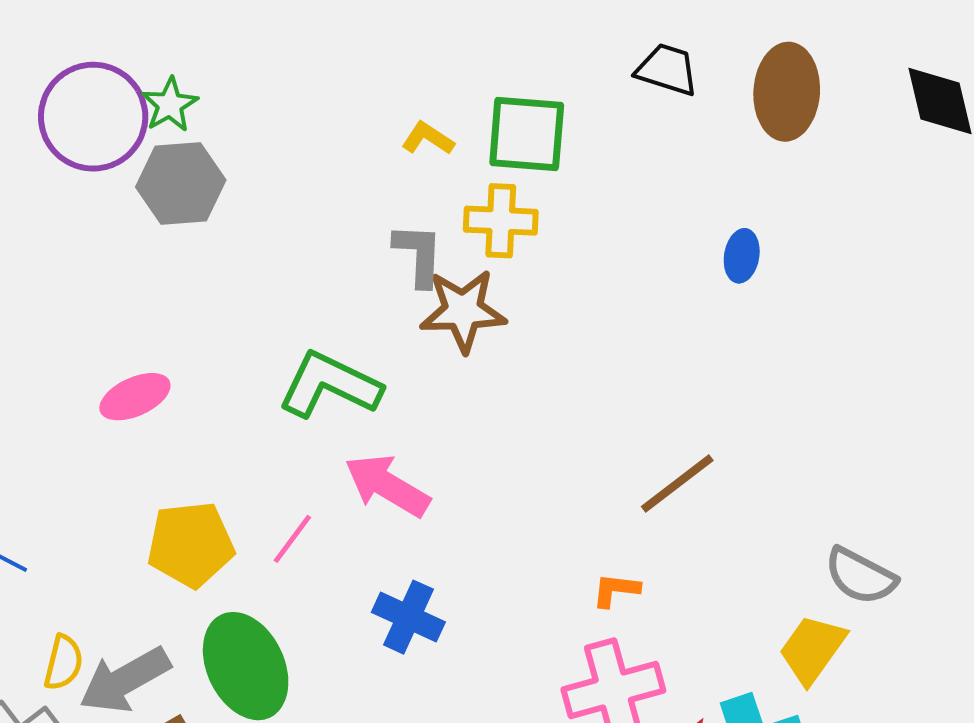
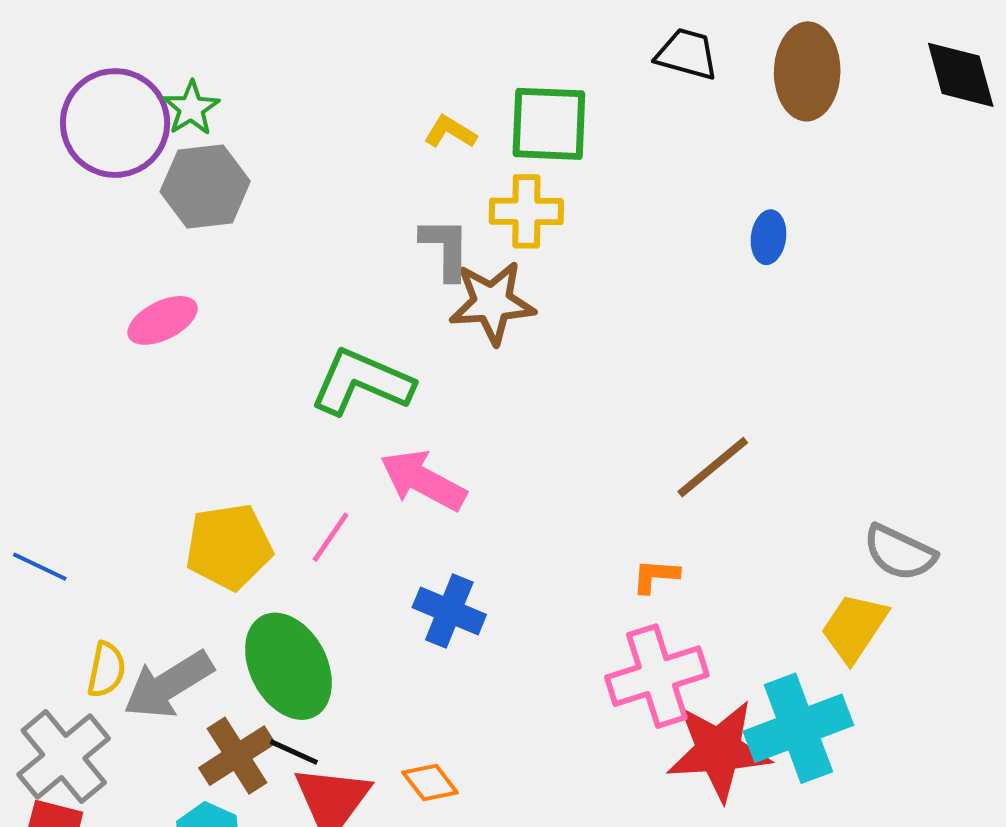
pink ellipse: (135, 397) -> (163, 320), moved

